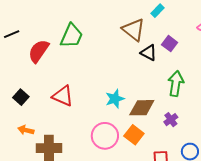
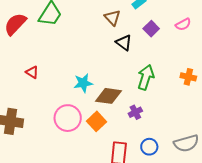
brown triangle: (134, 30) -> (112, 18), size x0.7
purple square: (170, 44) -> (151, 29), moved
red triangle: (63, 96) -> (32, 72), size x0.6

